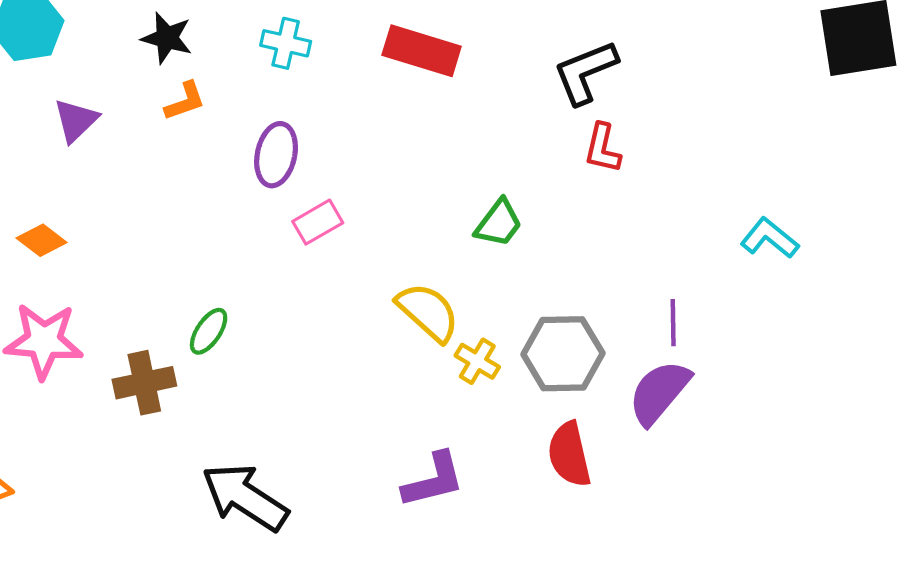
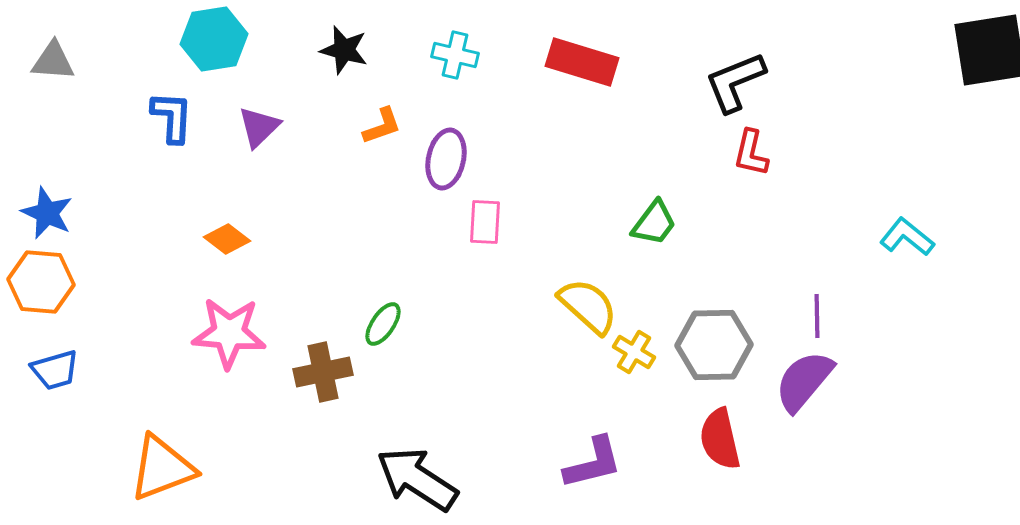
orange L-shape: (185, 101) -> (382, 126), moved
pink rectangle: (318, 222) -> (485, 222), turned -57

